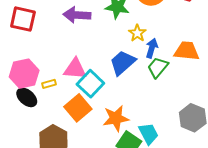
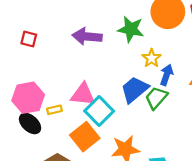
red square: (23, 19) -> (29, 39), size x0.6
green trapezoid: (158, 67) -> (156, 98), moved

